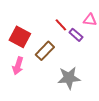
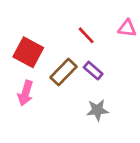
purple rectangle: (76, 35) -> (93, 71), moved
gray star: (69, 78) -> (97, 110), size x0.7

